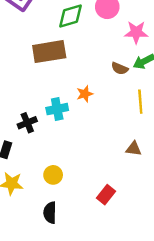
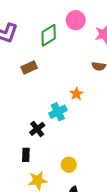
brown rectangle: (49, 52) -> (29, 67), moved, size x0.6

